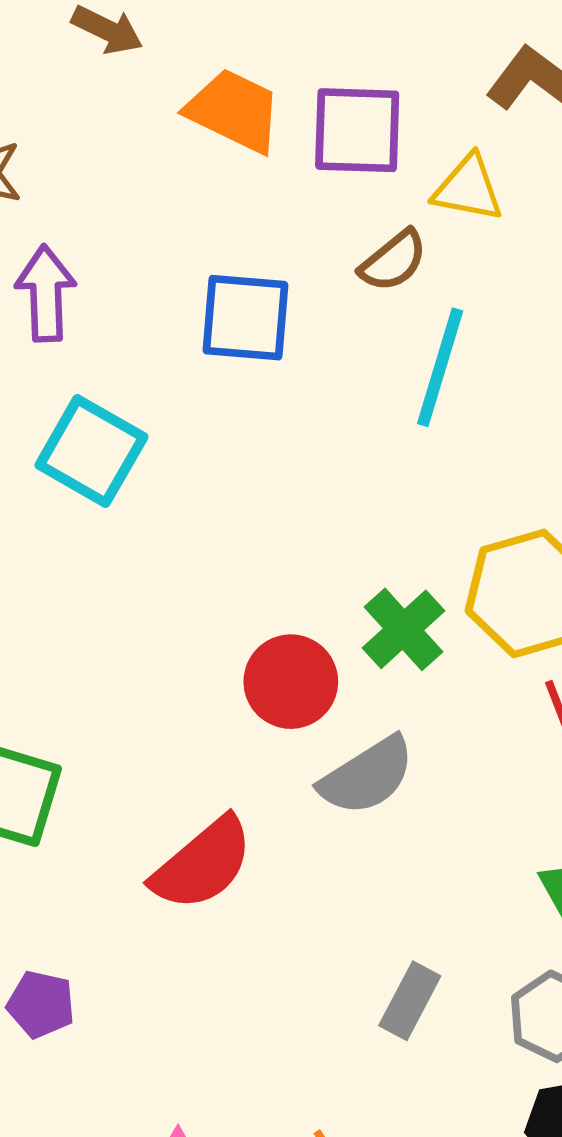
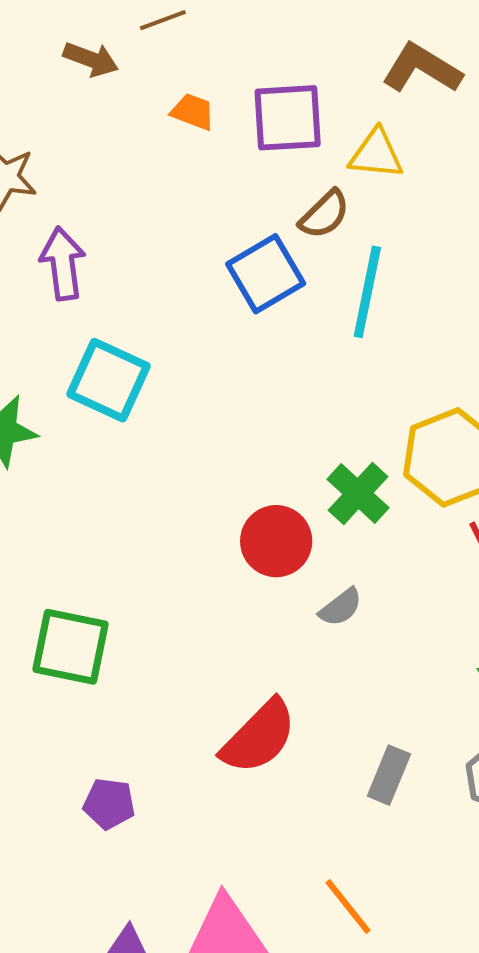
orange trapezoid: (234, 111) -> (193, 112), size x0.6
blue square: (246, 318) -> (266, 274), moved, turned -30
gray semicircle: (367, 776) -> (341, 607), size x0.6
red semicircle: (202, 864) -> (259, 737), moved

